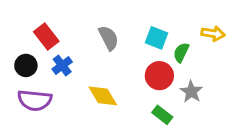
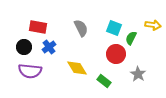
red rectangle: (46, 36) -> (38, 27), turned -42
gray star: (191, 92) -> (138, 74), moved
green rectangle: (162, 115) -> (104, 81), moved

